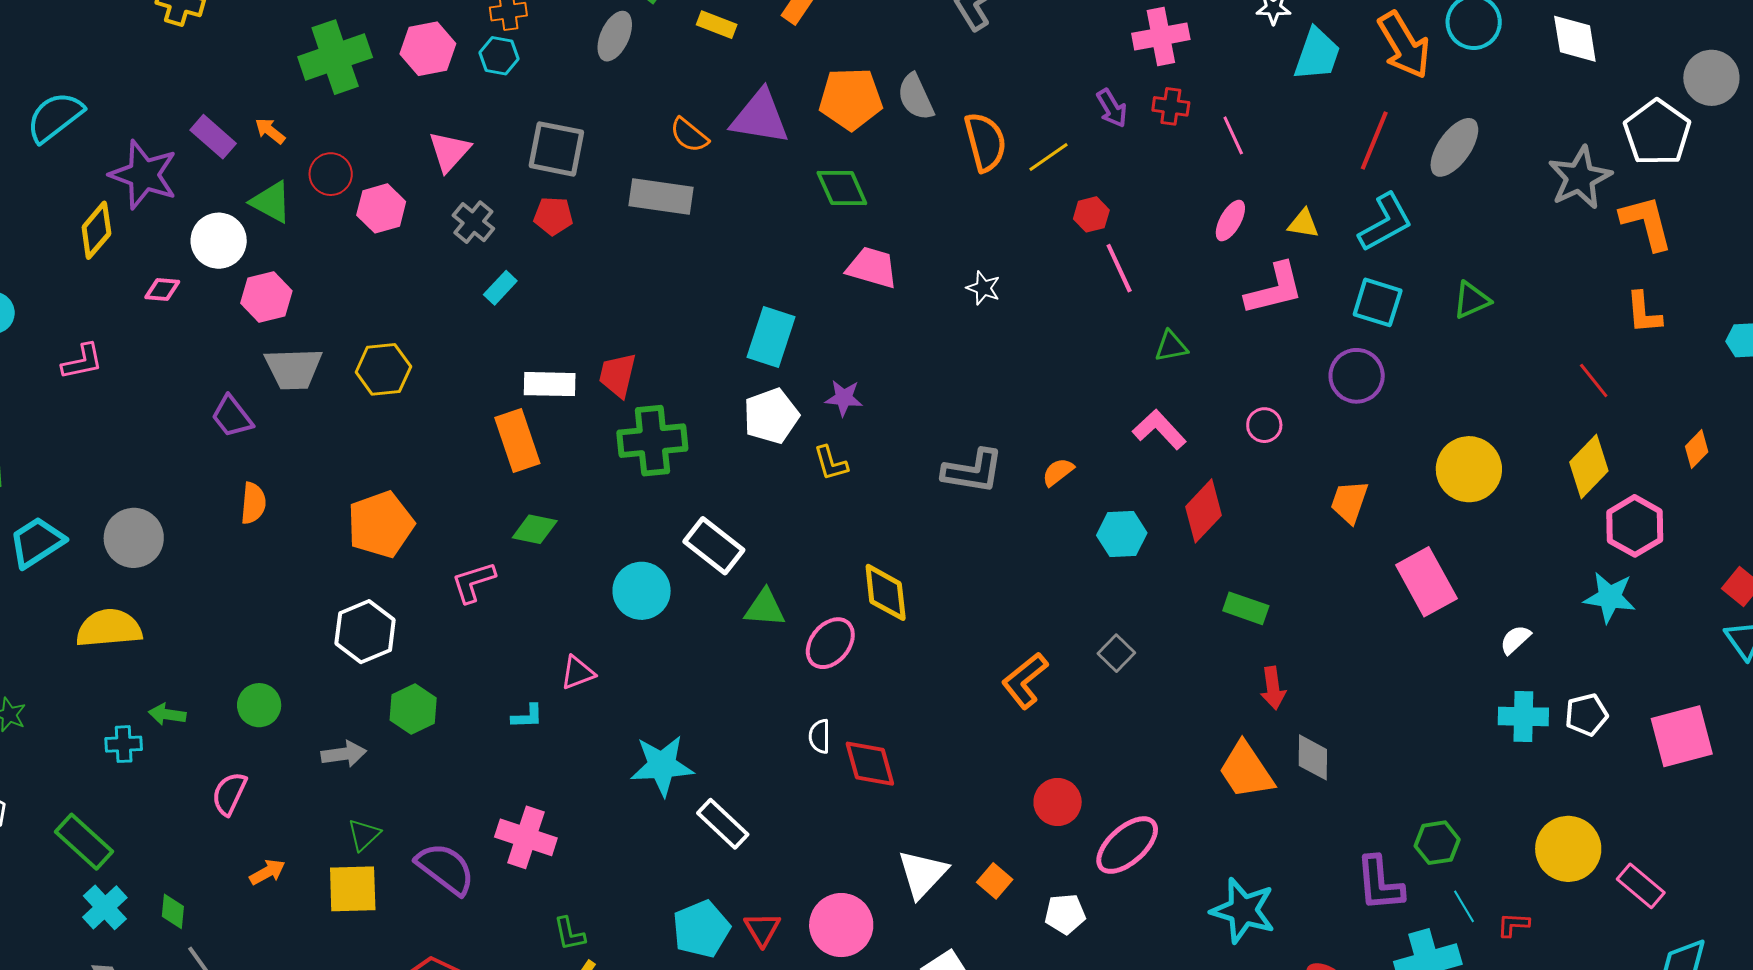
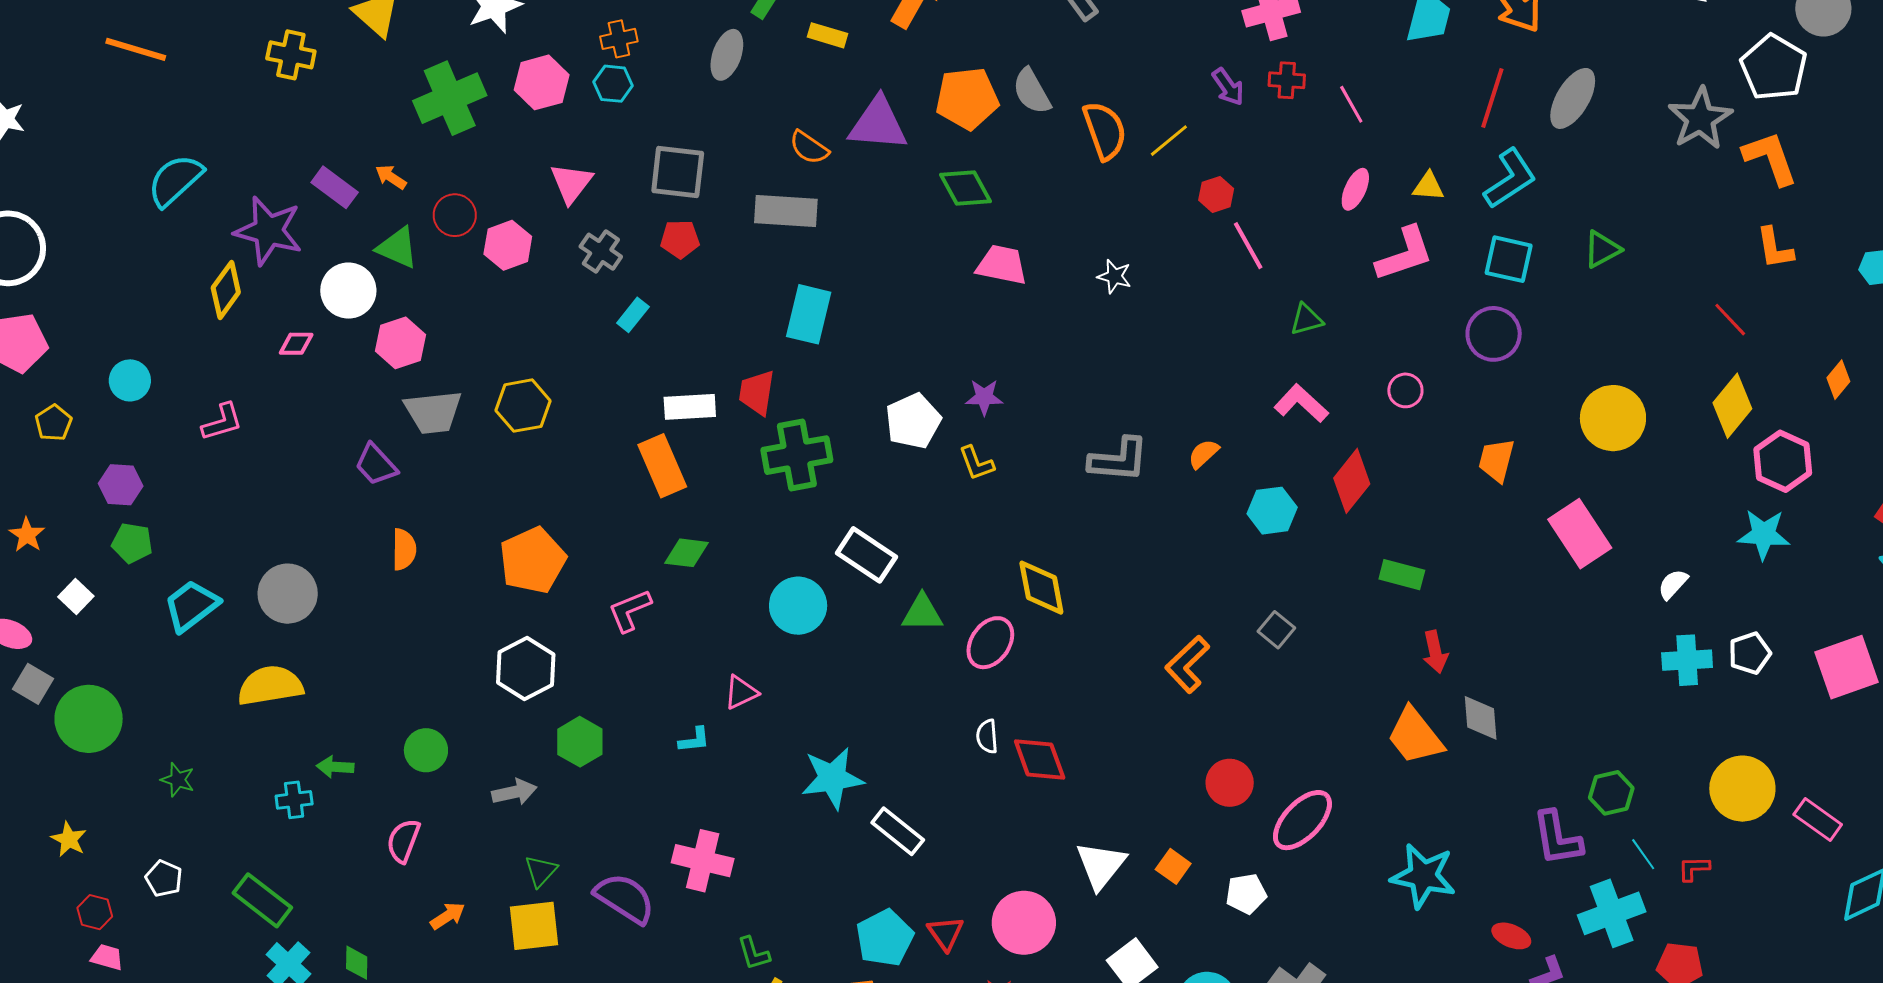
cyan rectangle: (771, 337) -> (809, 314), moved

